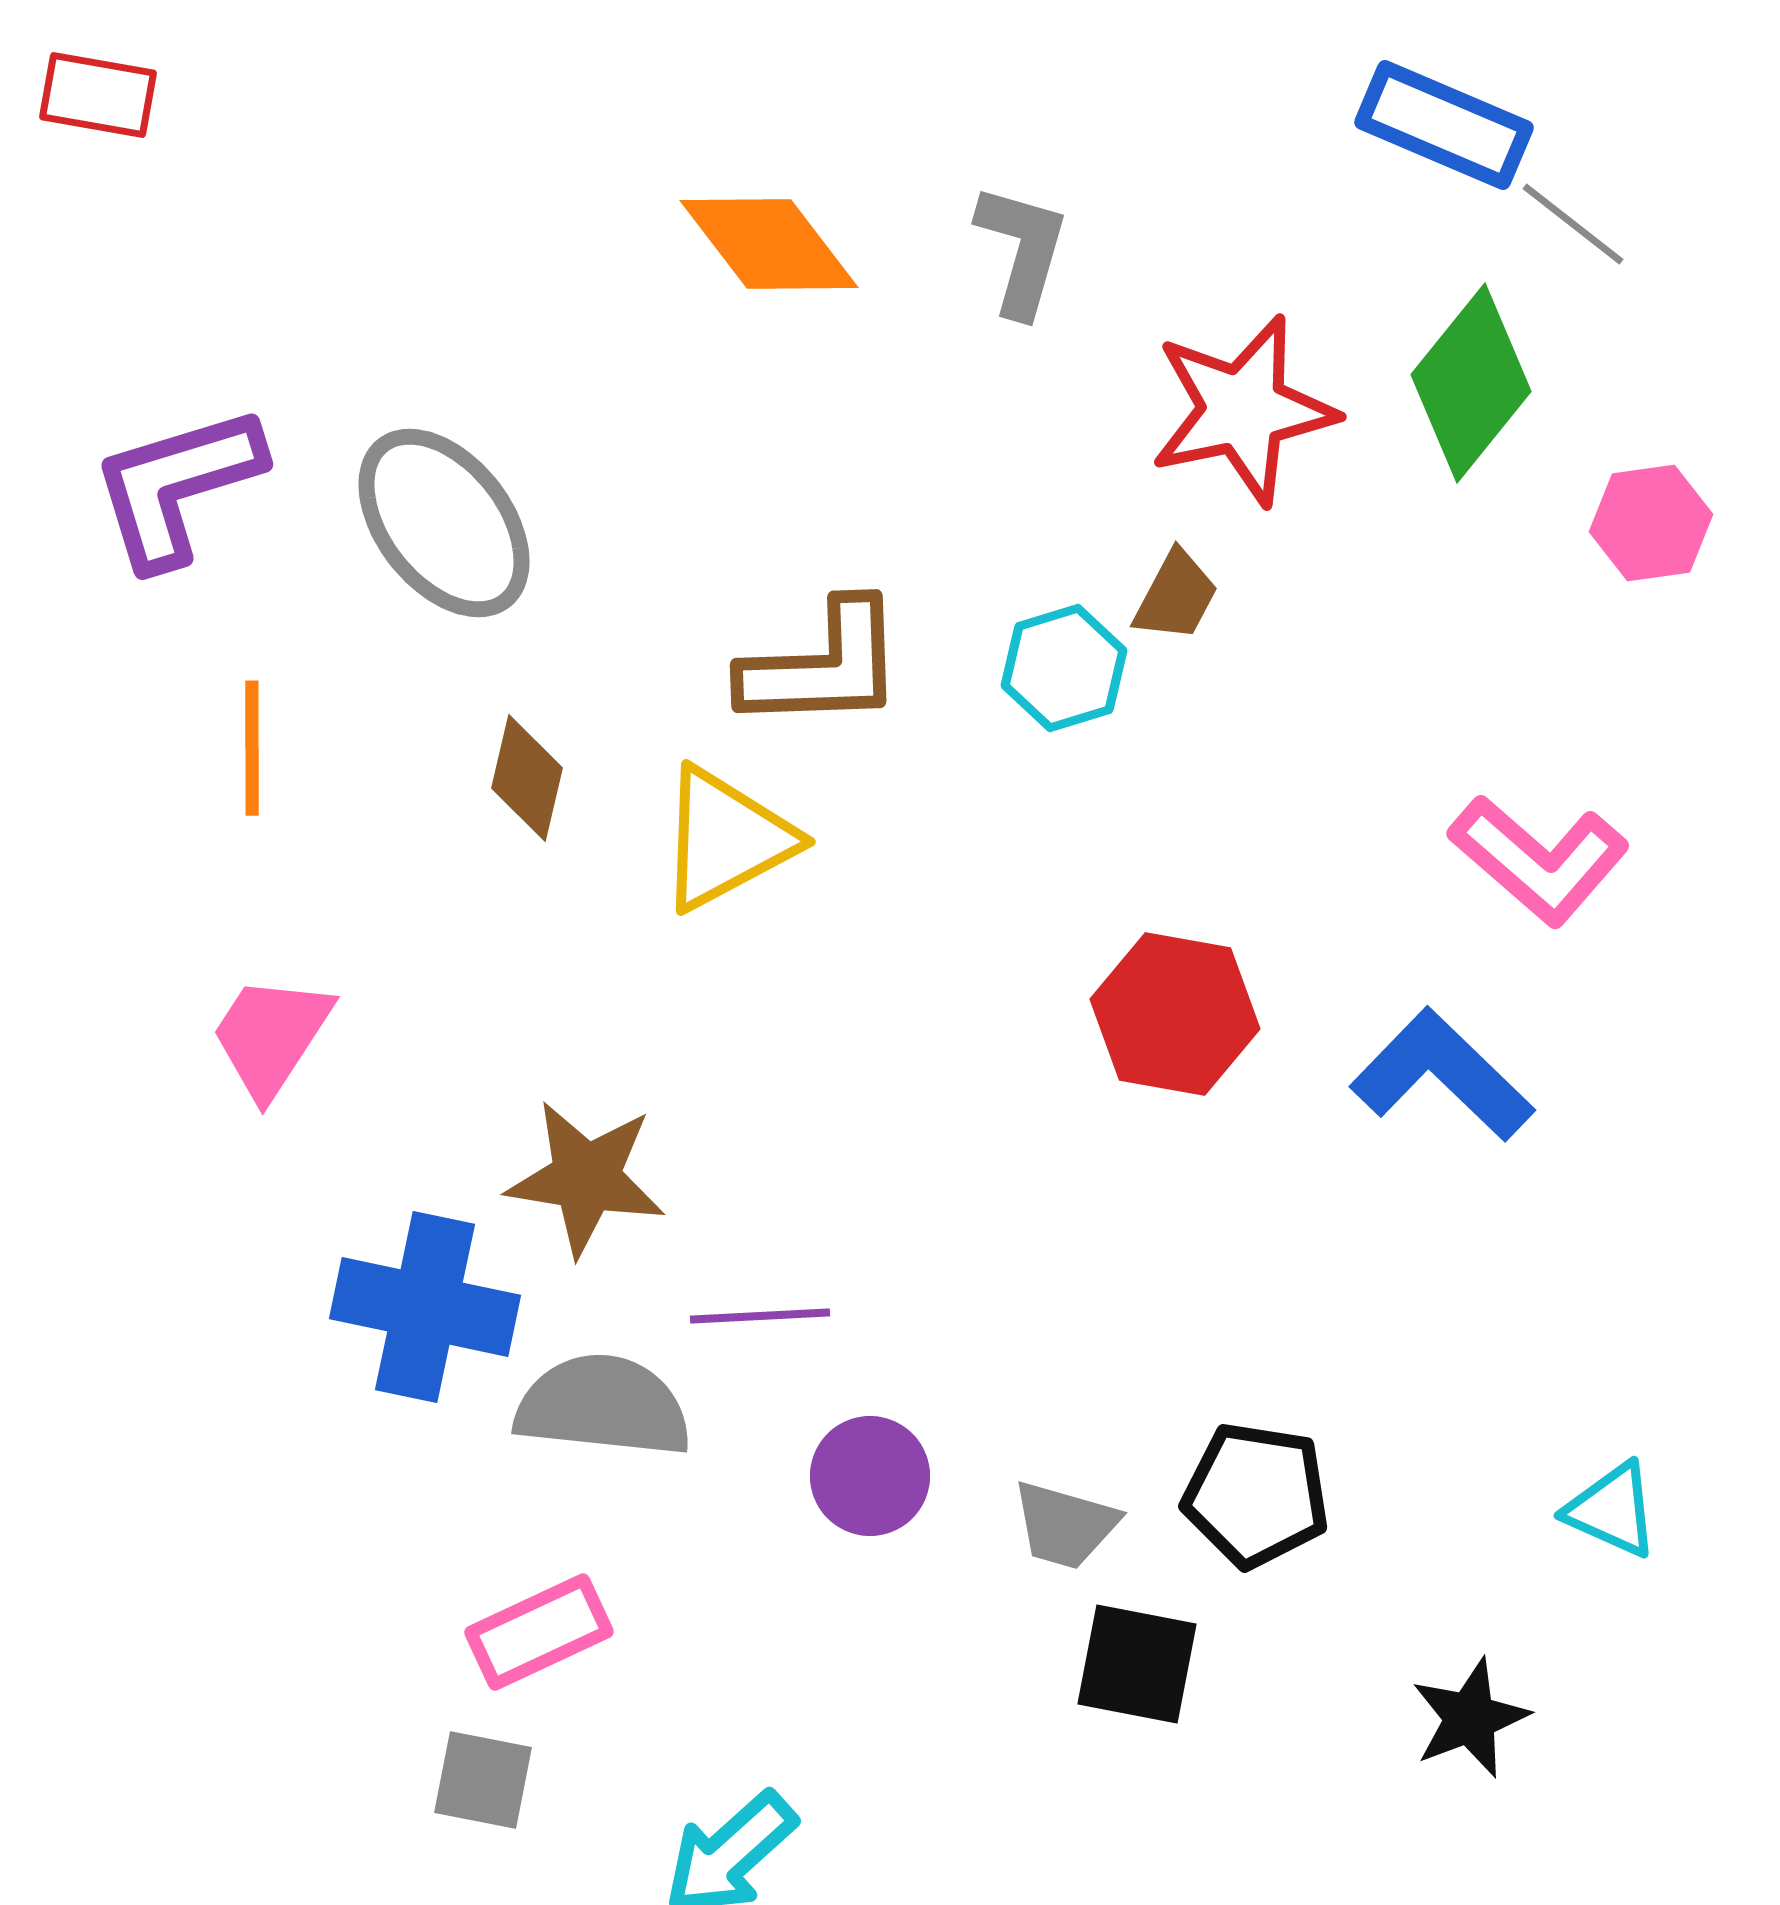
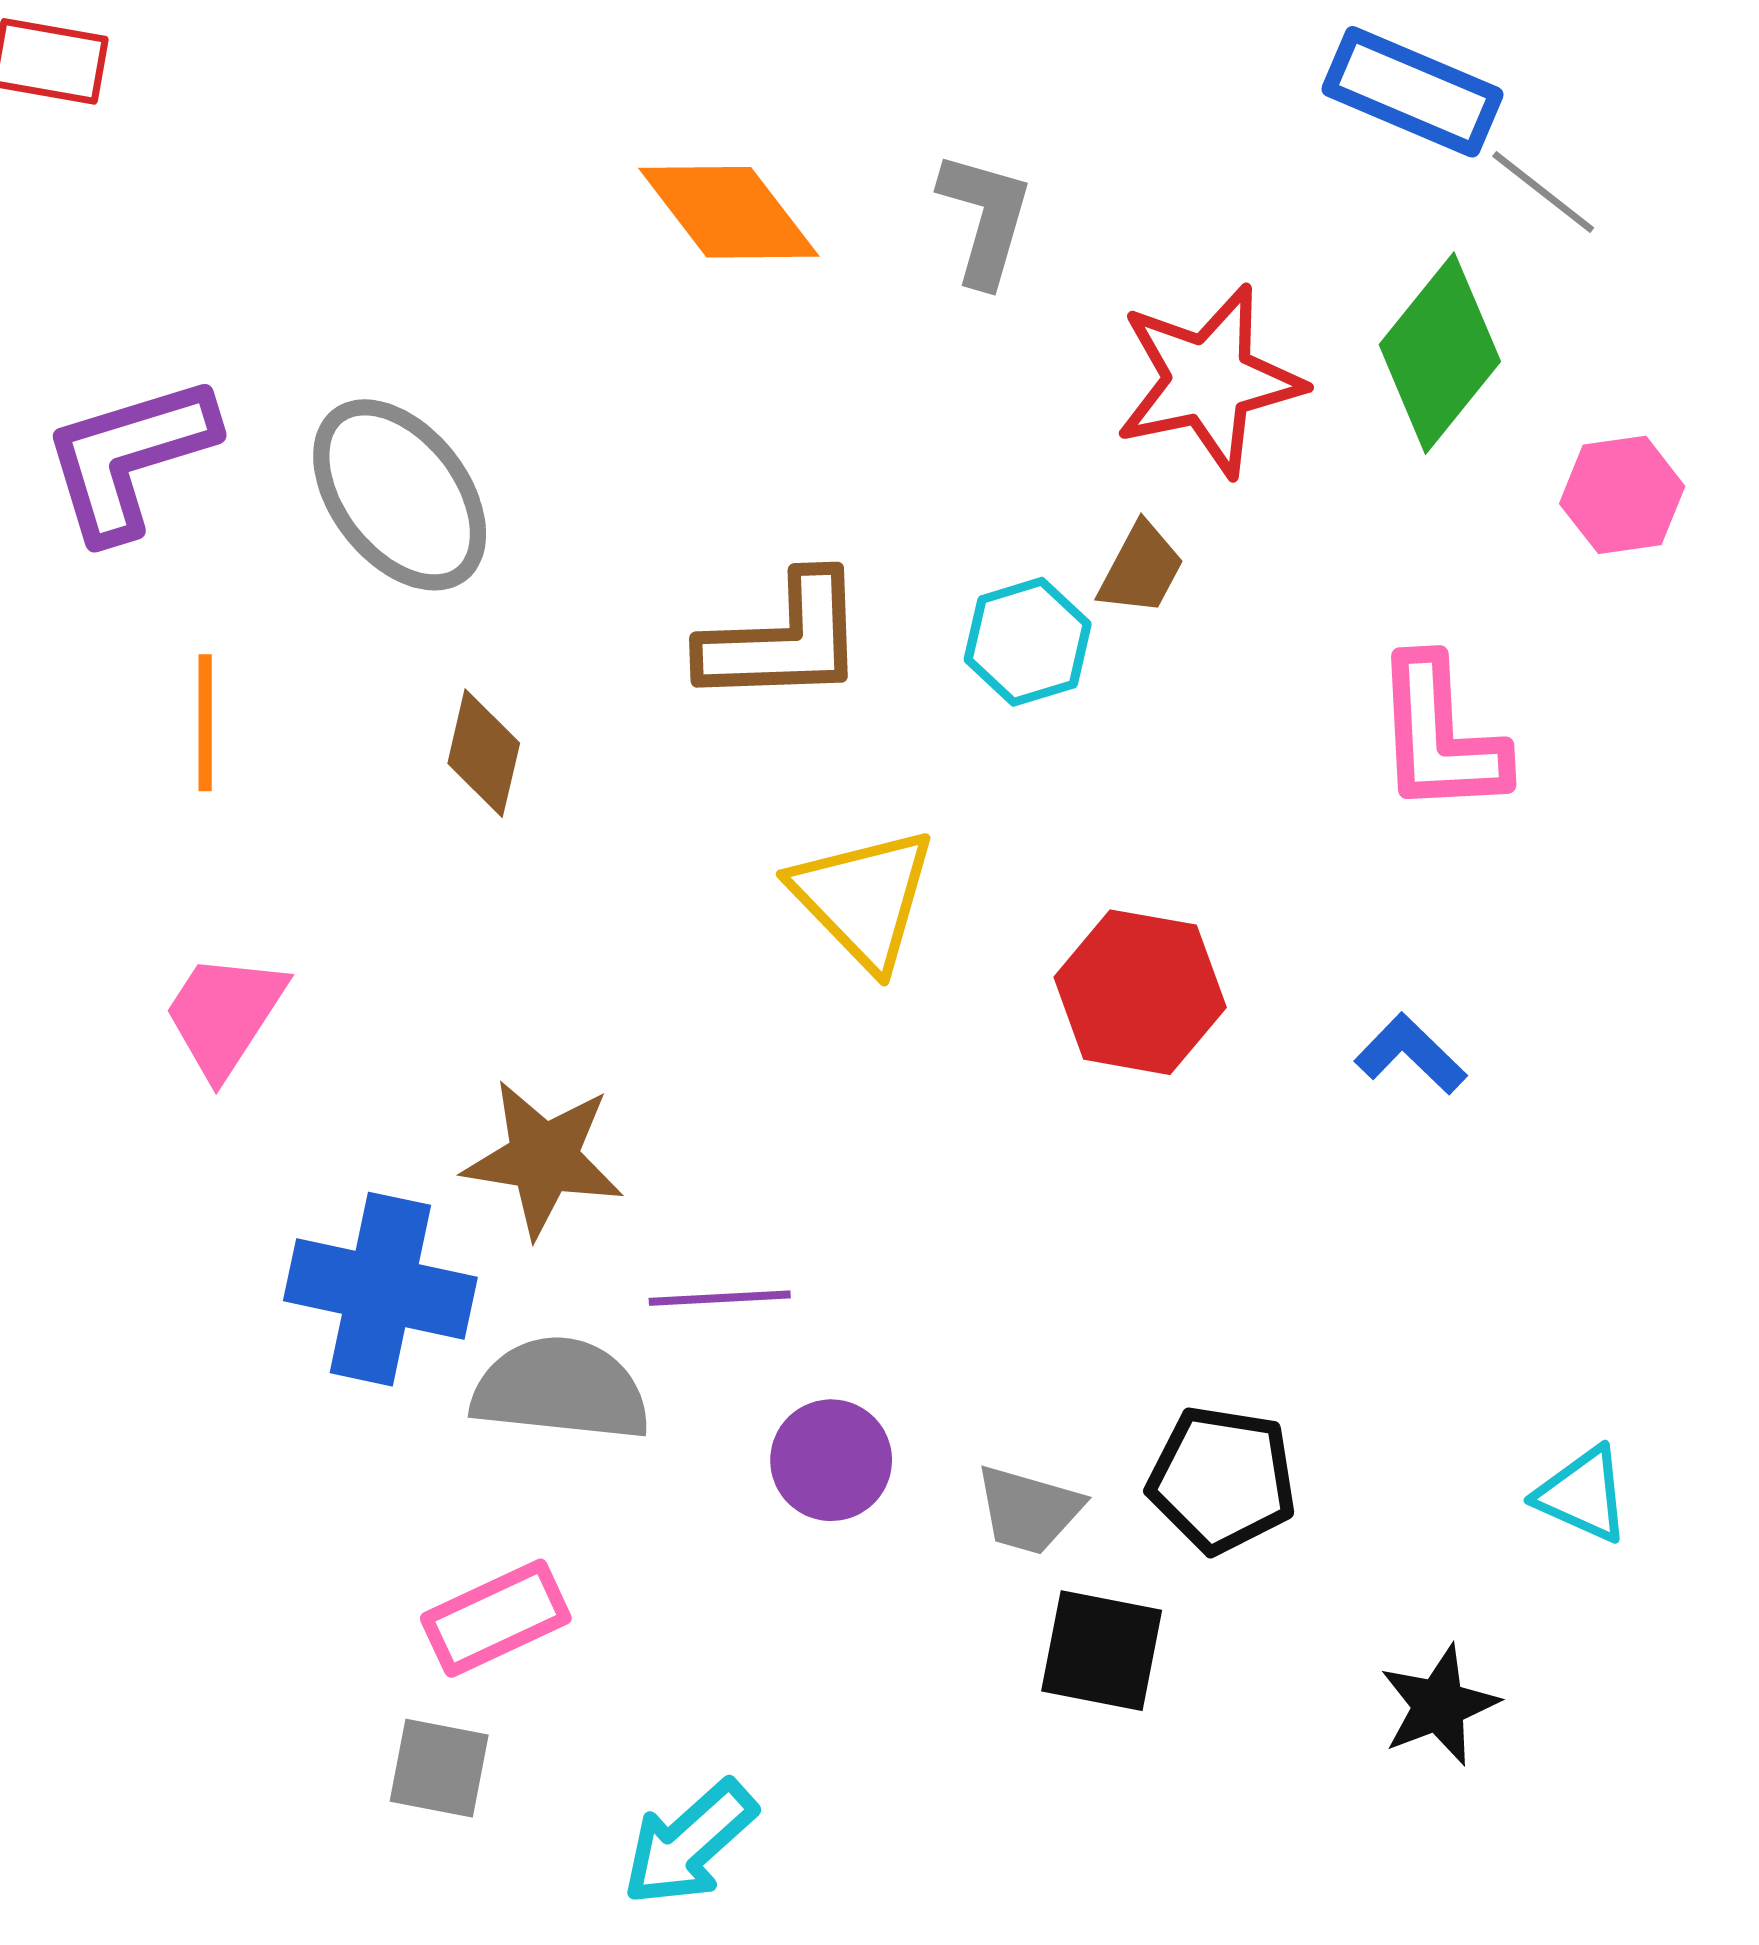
yellow triangle: (726, 839) -> (864, 898), moved, turned -46
pink L-shape: (1539, 860) -> (1440, 736), moved, turned 46
blue L-shape: (1442, 1075) -> (1410, 1054), size x0.6

